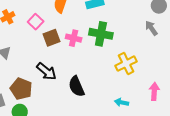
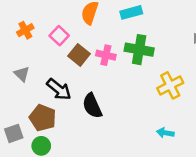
brown square: (52, 38) -> (79, 55), turned -30
black arrow: (46, 71) -> (59, 89), moved
black semicircle: (76, 86) -> (92, 106), moved

